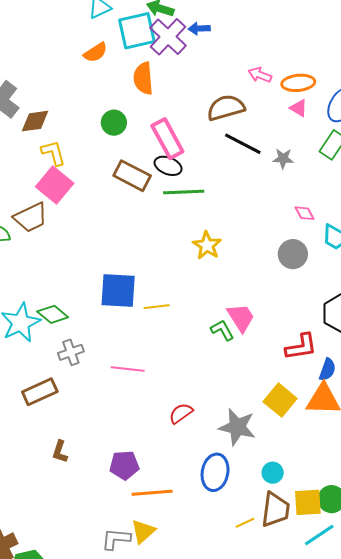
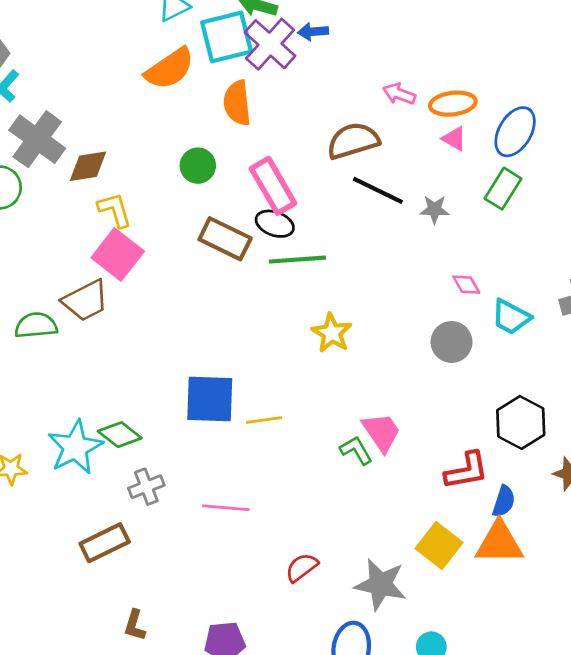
orange semicircle: (95, 52) -> (170, 69), size x1.5

